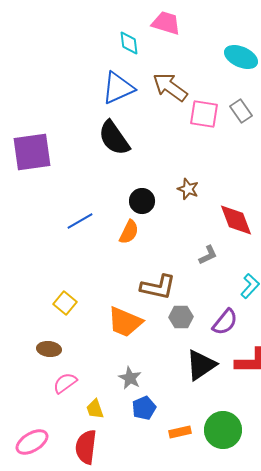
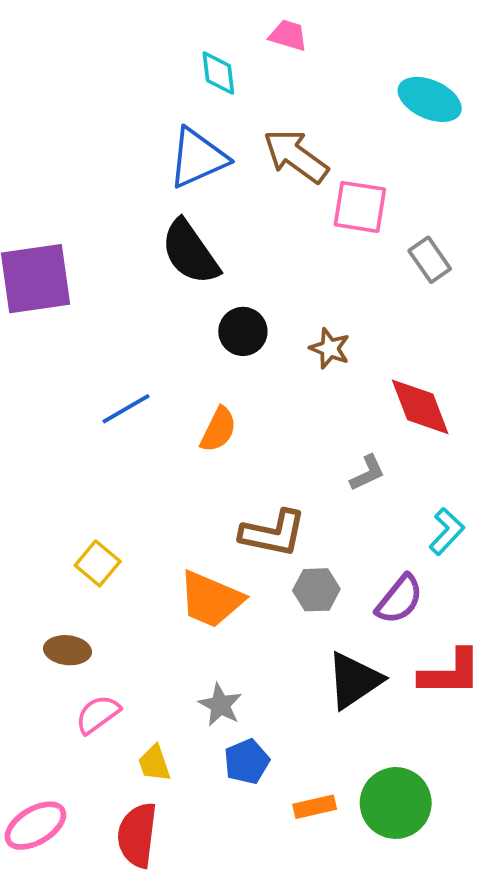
pink trapezoid: (166, 23) -> (288, 35), size x0.7
gray rectangle: (241, 111) -> (430, 260), moved
black circle: (142, 201) -> (243, 331), moved

